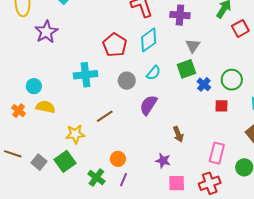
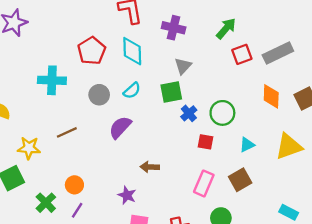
cyan diamond: (149, 40) -> (132, 51), turned -65
brown arrow: (178, 134) -> (150, 167), turned 105
pink rectangle: (217, 153) -> (204, 183), moved

